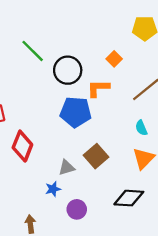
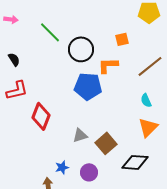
orange square: (114, 59) -> (122, 39), turned 32
brown square: (96, 156) -> (106, 143), moved
blue star: (53, 189) -> (62, 167), moved

